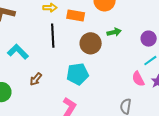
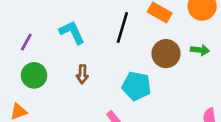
brown arrow: (36, 79) -> (82, 74), turned -56

